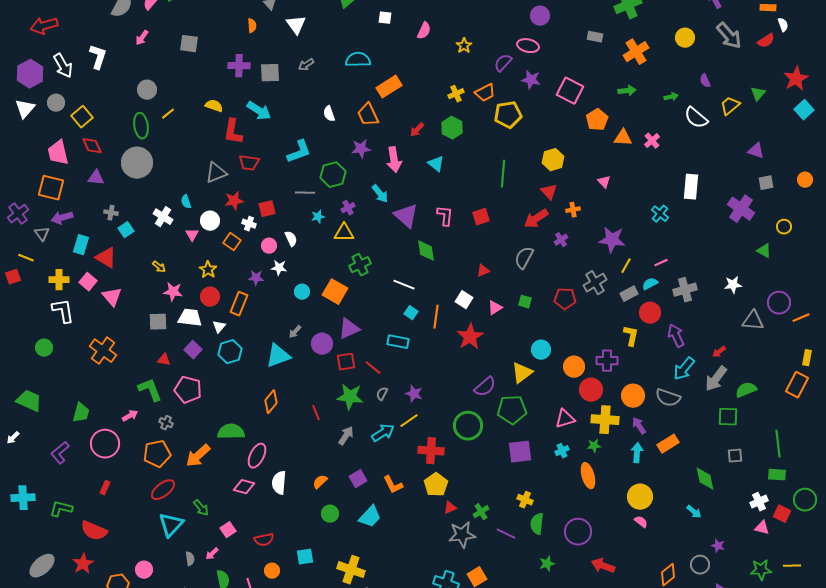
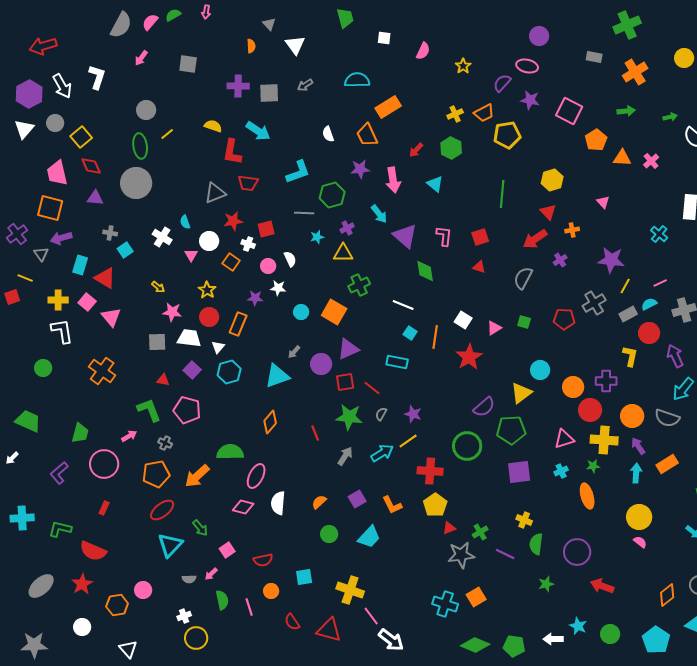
red triangle: (483, 271) -> (479, 267), moved, turned 40
gray semicircle: (190, 559) -> (189, 579), turned 96

